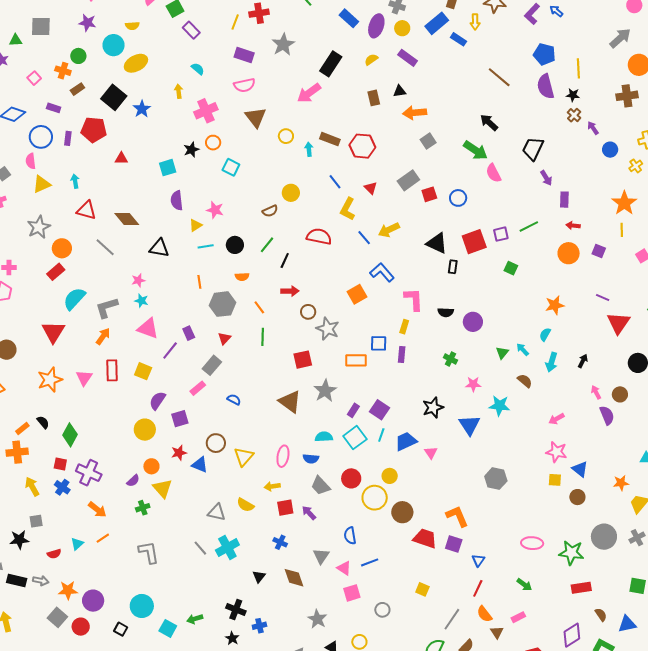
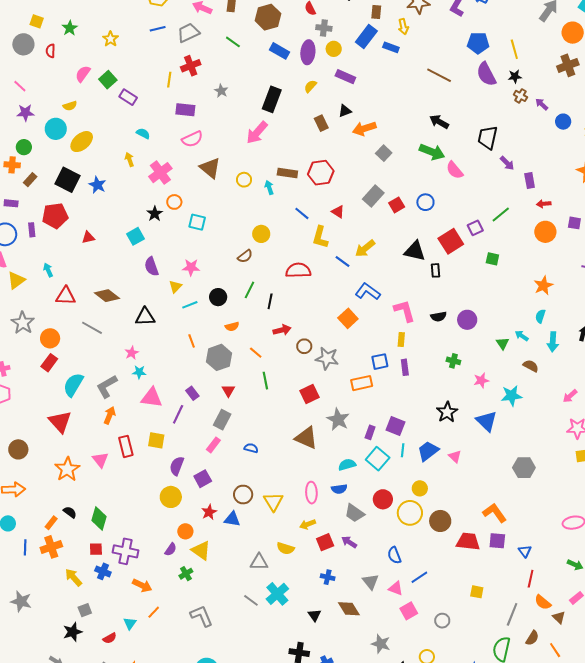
gray star: (283, 45) -> (221, 91), size x0.6

